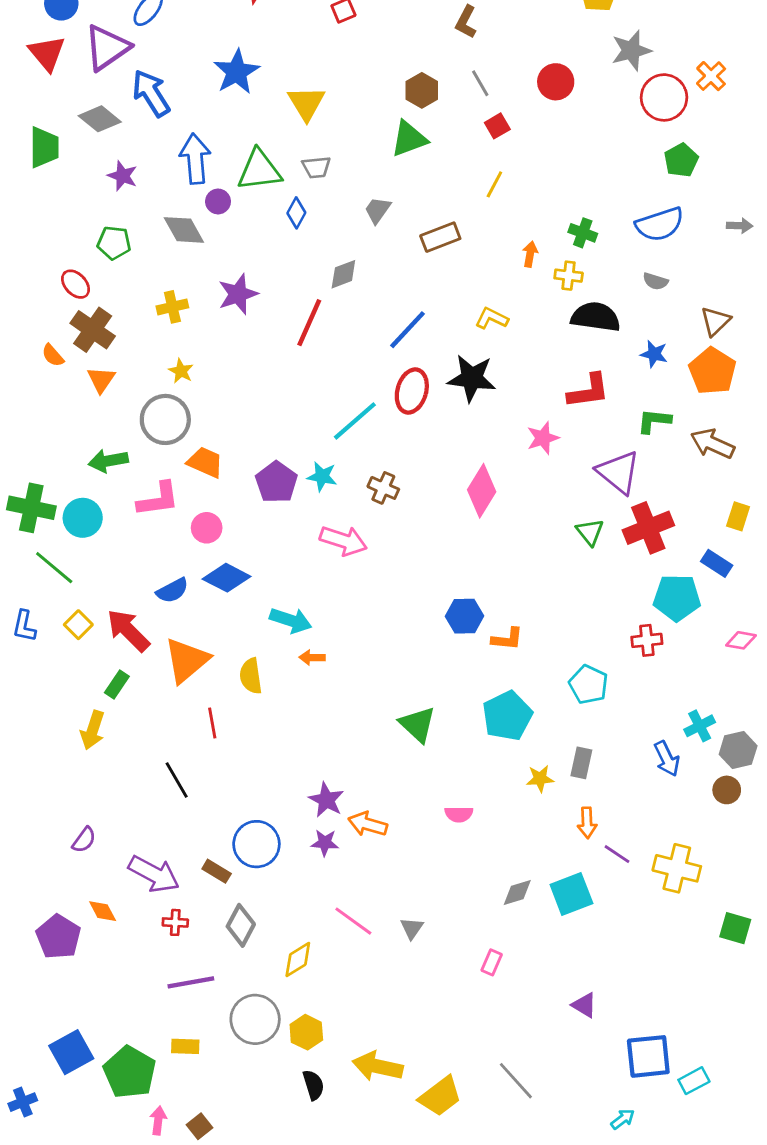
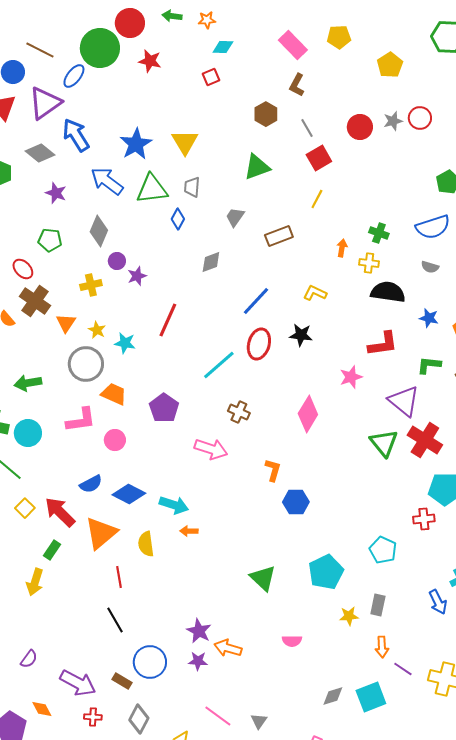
gray star: (631, 50) -> (393, 121), moved, size x0.7
blue star: (237, 72) -> (136, 144), moved
brown hexagon: (422, 90) -> (266, 114), moved
red circle: (664, 97) -> (420, 118), moved, size x0.7
red square: (497, 126) -> (319, 158), size x1.4
blue arrow: (195, 159) -> (107, 181), turned -48
gray trapezoid: (316, 167) -> (192, 187), turned 100
purple circle: (218, 201) -> (117, 261), moved
gray diamond: (184, 230) -> (99, 231), turned 52
purple star: (238, 294) -> (137, 276), size x0.7
red line: (309, 323) -> (168, 320), moved
black star: (472, 378) -> (301, 335), size x0.7
orange triangle: (101, 380) -> (66, 323), moved
green arrow: (108, 461) -> (28, 383), moved
cyan star: (322, 476) -> (125, 343), moved
red cross: (648, 528) -> (425, 440), turned -36
green triangle: (590, 532) -> (384, 443), size x1.4
blue diamond: (227, 578) -> (129, 494), moved
orange L-shape: (507, 639) -> (273, 470), moved, turned -80
black line: (177, 780) -> (115, 620), moved

